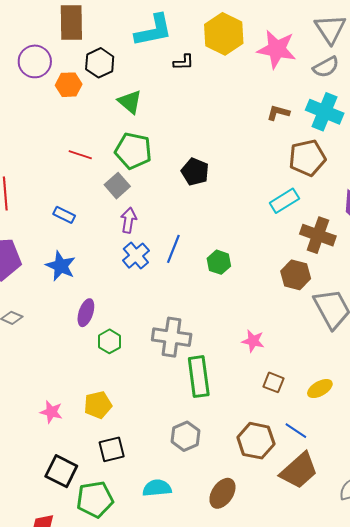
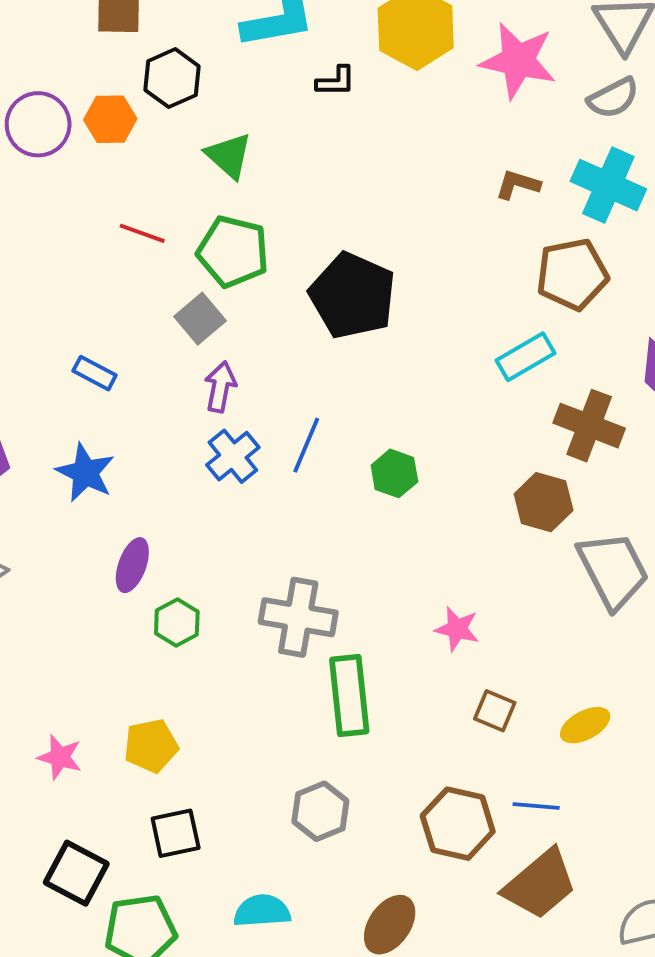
purple circle: (35, 61) -> (38, 124), moved
red line: (80, 155) -> (142, 233), moved
black pentagon: (195, 172) -> (353, 296), size x1.6
blue line: (296, 431) -> (536, 806), turned -30

